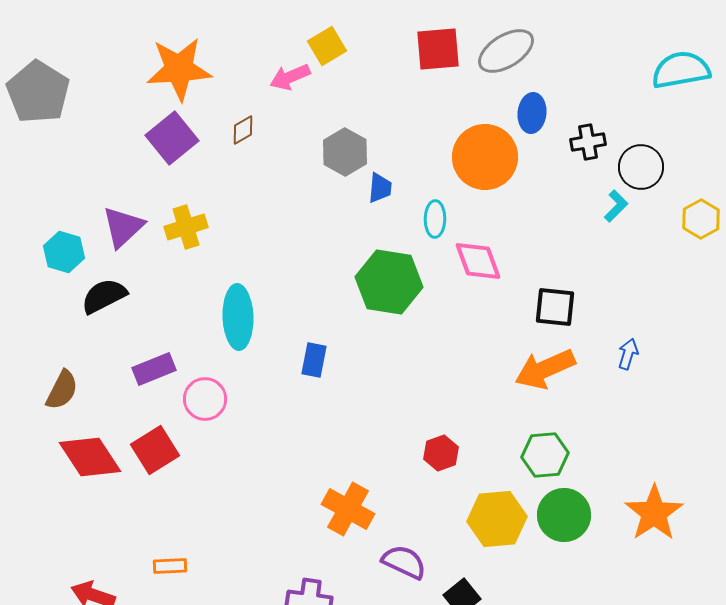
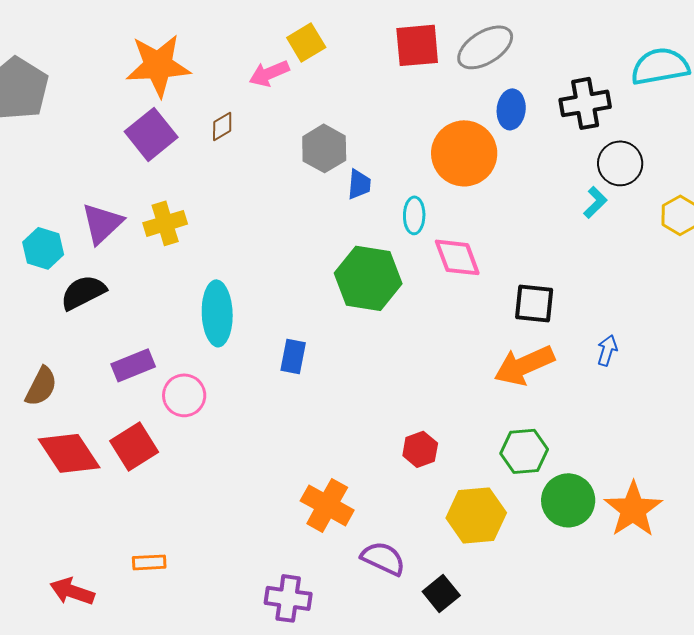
black cross: (588, 142) -> (585, 103), moved, size x1.4
green circle: (564, 515) -> (568, 500), moved

